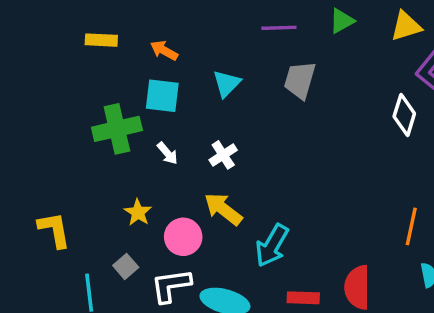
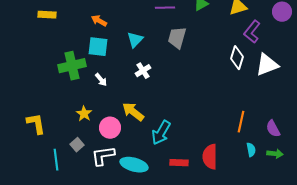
yellow rectangle: (101, 40) -> (47, 15), moved
white cross: (223, 155) -> (143, 71), moved

